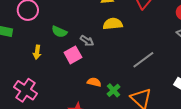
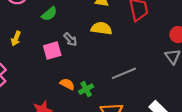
green semicircle: (59, 32) -> (49, 14), moved, turned -77
green cross: (113, 90) -> (86, 89), moved

